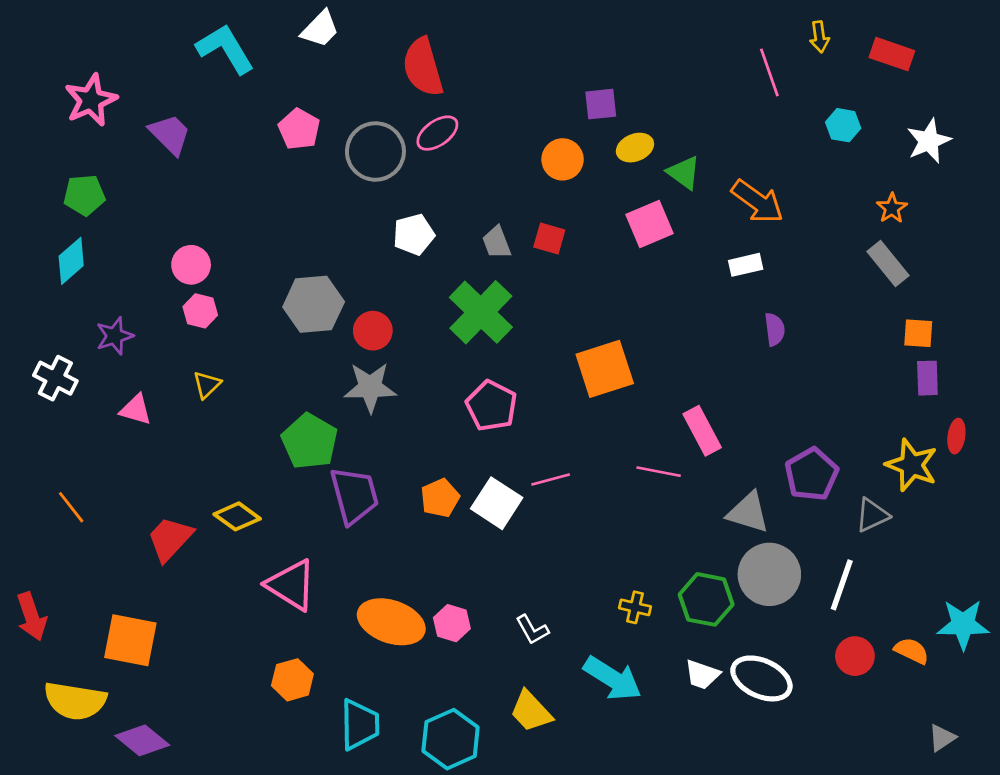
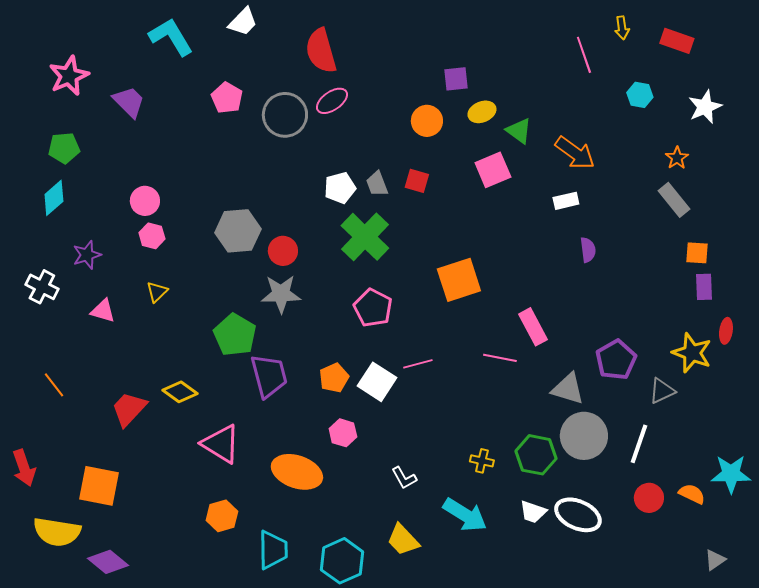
white pentagon: (414, 234) -> (340, 188), moved
pink hexagon: (452, 623) -> (343, 433), moved

